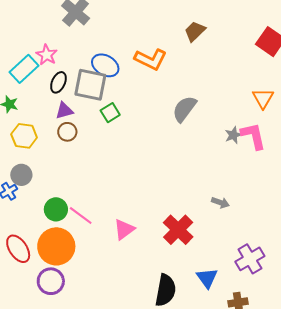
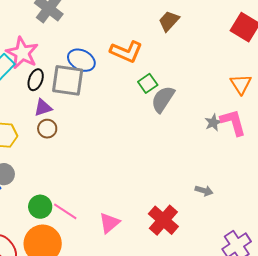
pink star: (47, 55) -> (22, 53), size x1.5
green square: (110, 113) -> (148, 83), moved

